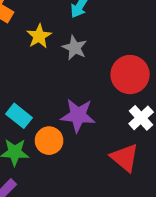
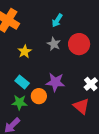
yellow star: (39, 36) -> (25, 51), moved
red circle: (130, 75) -> (79, 44), moved

